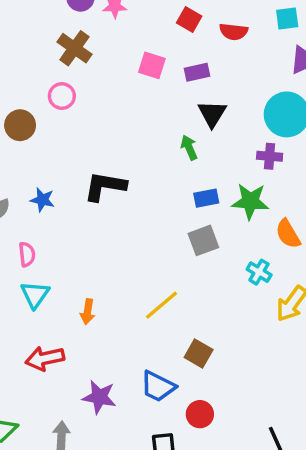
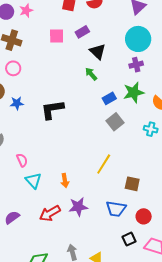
blue star: (42, 200) -> (17, 103), moved
purple star: (99, 397) -> (78, 207), moved

